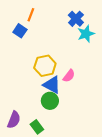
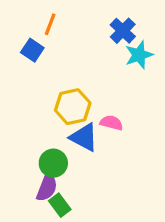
pink semicircle: (69, 76) -> (111, 123), turned -112
green circle: (50, 101) -> (53, 163), moved
purple semicircle: (14, 120) -> (47, 187), moved

